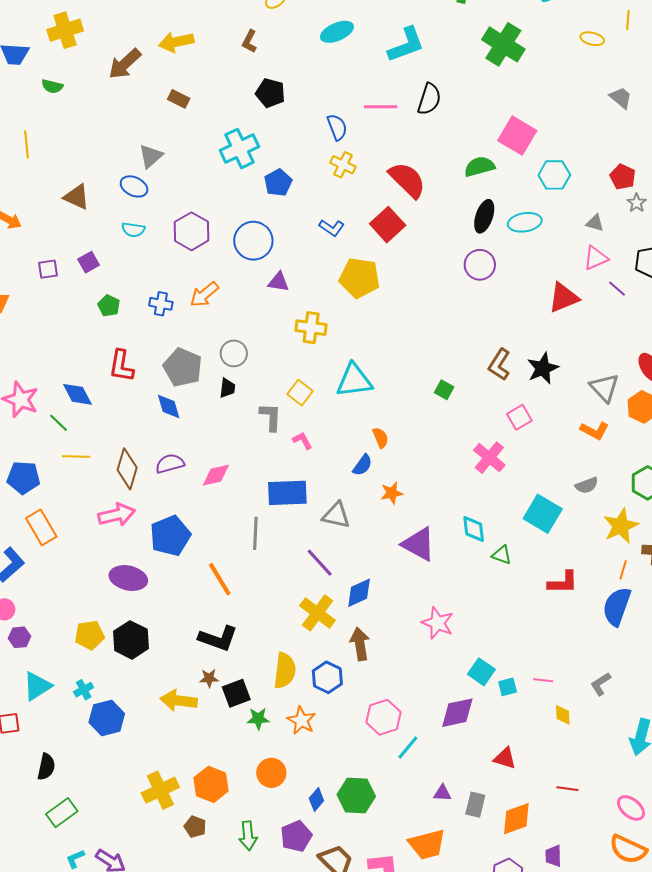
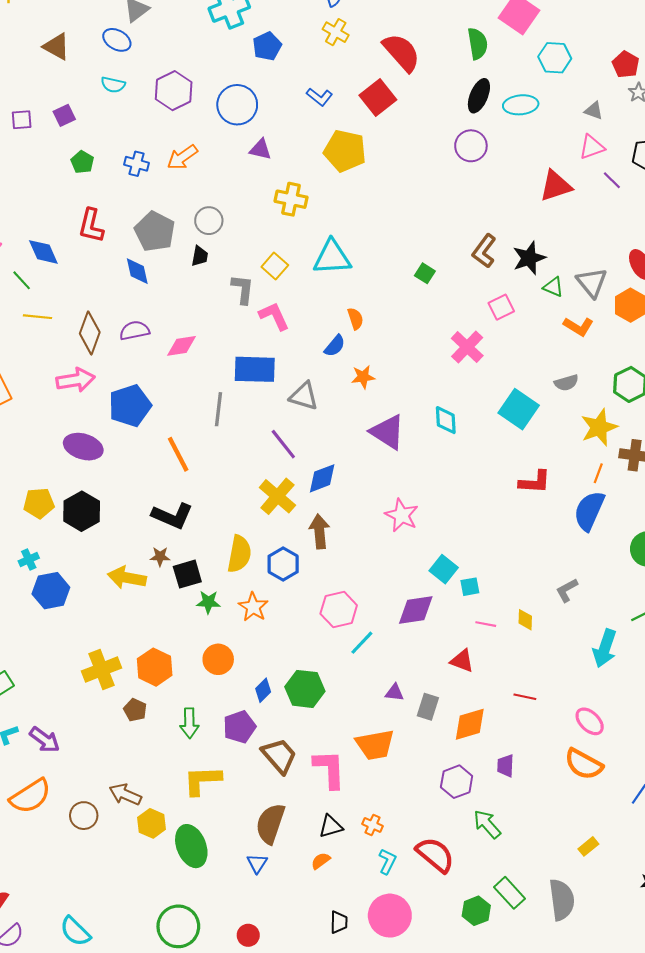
green semicircle: (479, 167) -> (478, 44), turned 92
pink L-shape: (303, 441) -> (274, 316), size x1.5
green triangle: (502, 555) -> (553, 287), moved
pink line: (543, 680) -> (486, 624), moved

